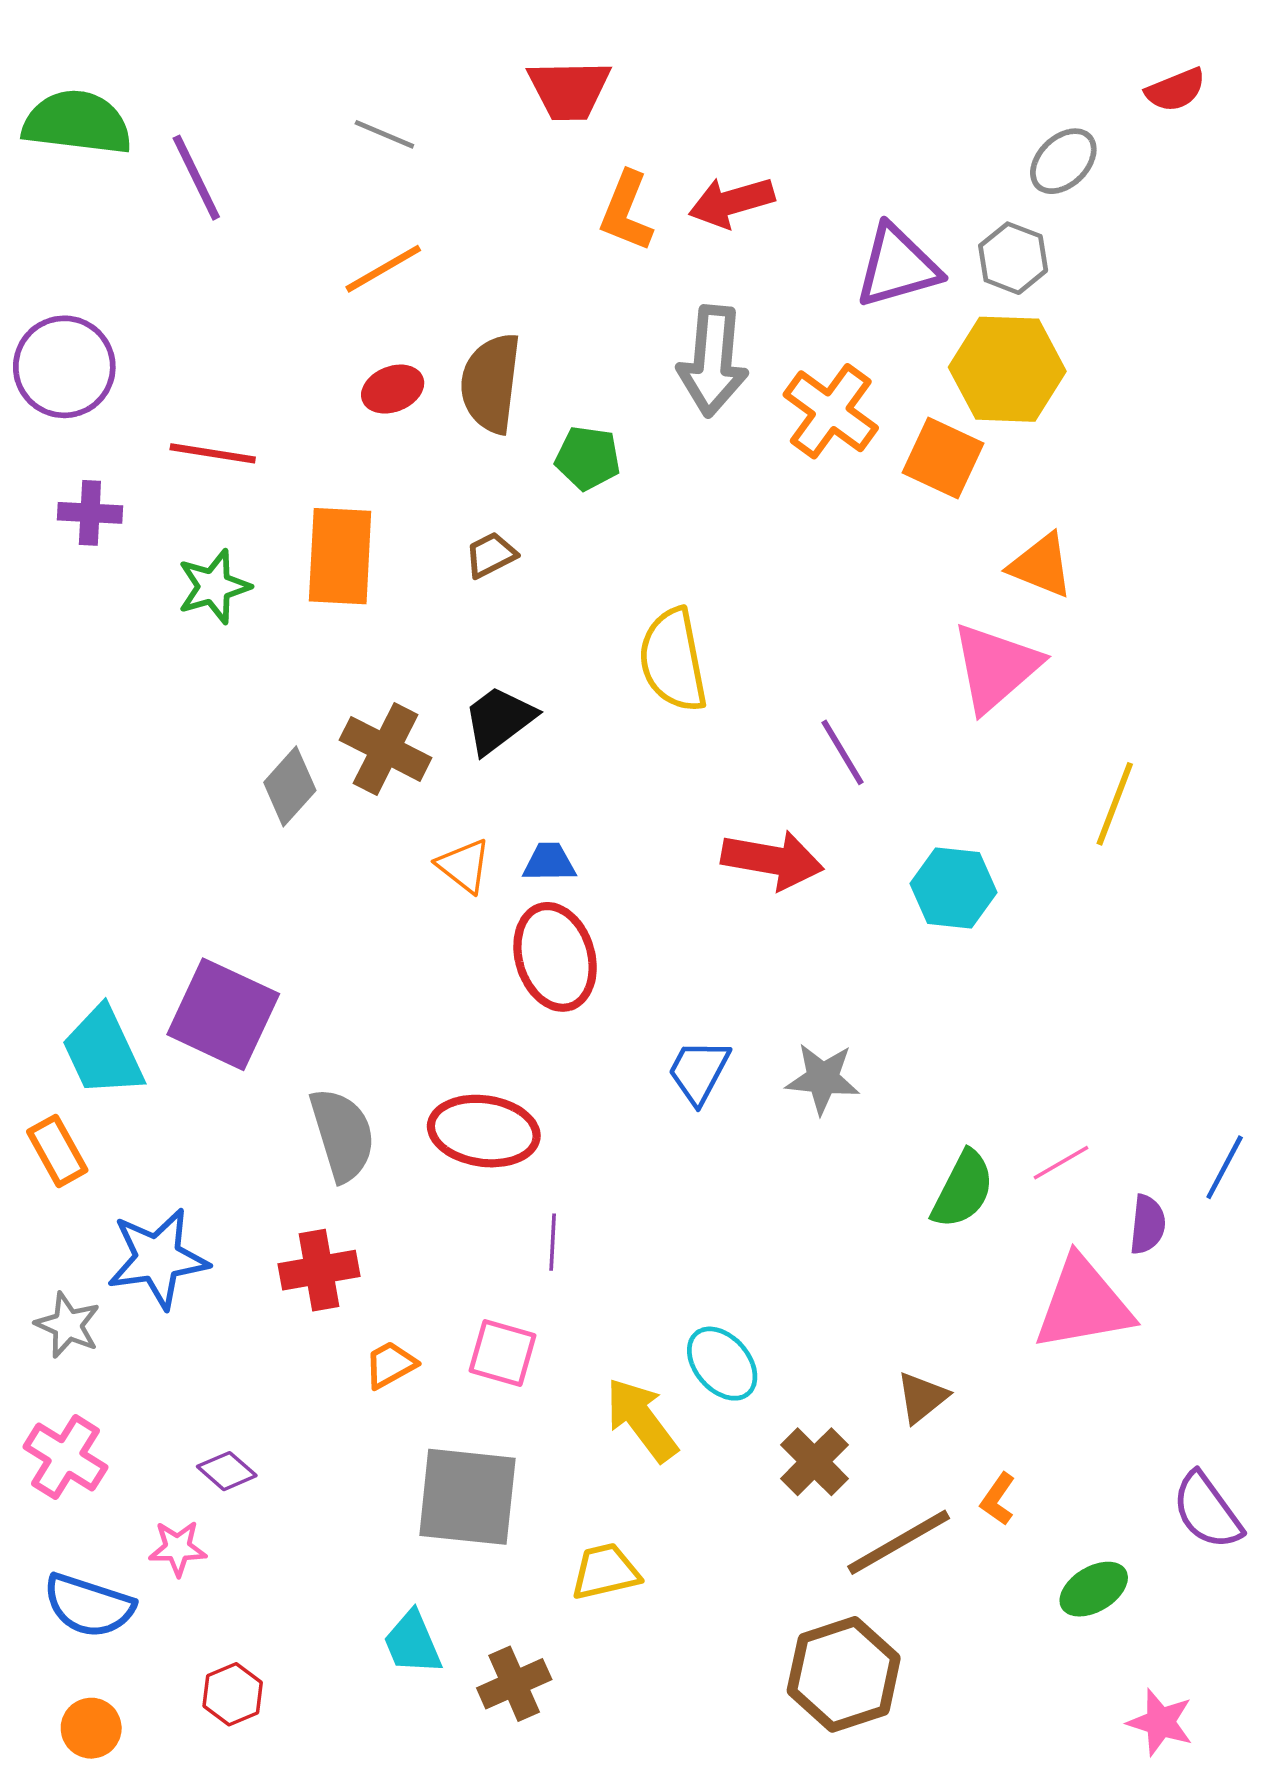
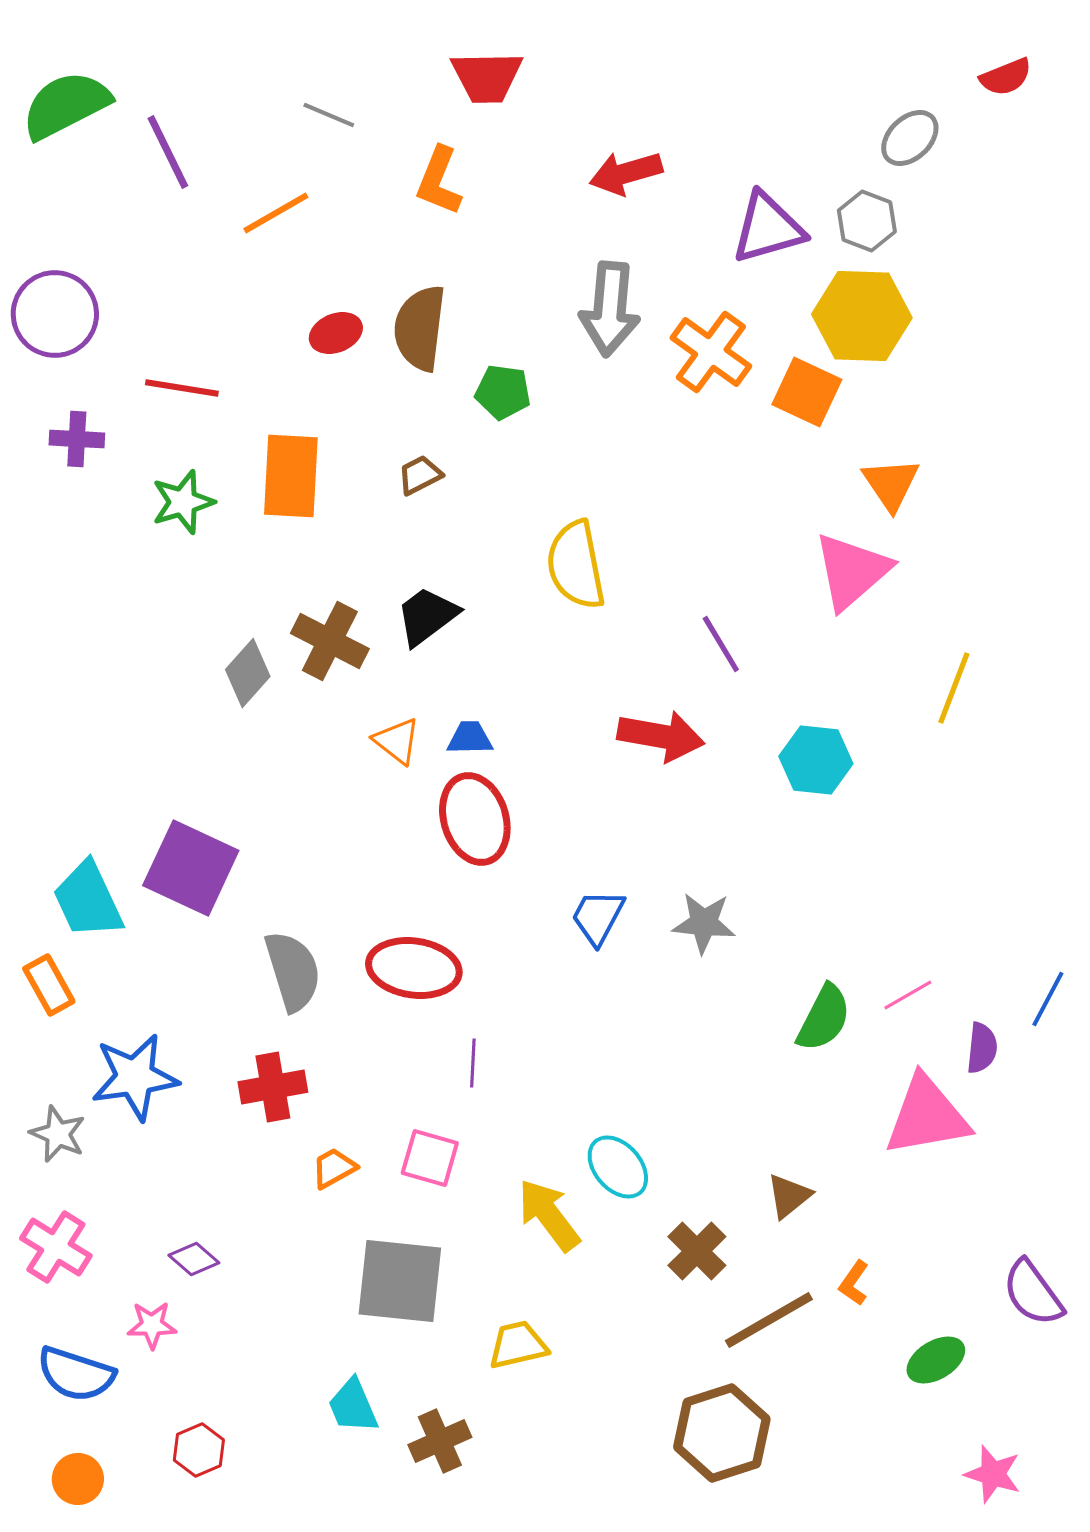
green semicircle: (77, 123) -> (66, 105), turned -34
orange L-shape: (626, 211) -> (439, 181), moved
orange line: (383, 269) -> (276, 213), moved
orange triangle: (1041, 565) -> (891, 484), turned 34

